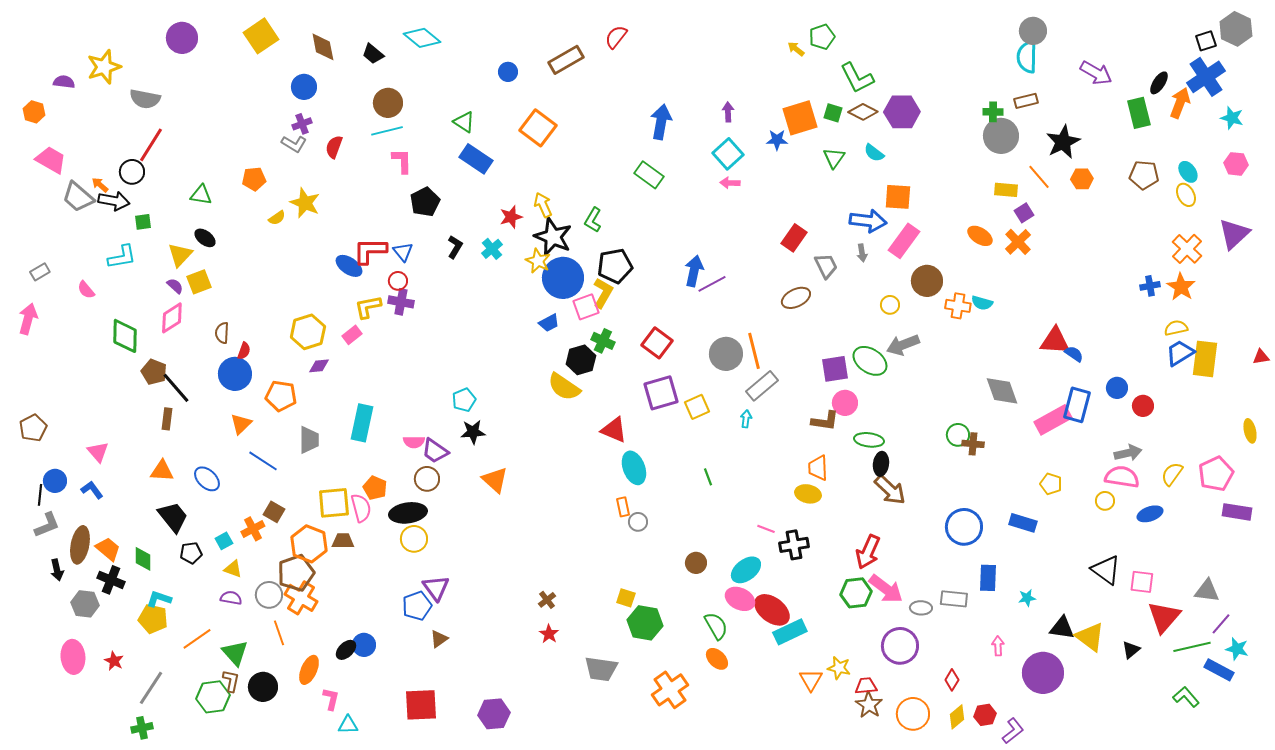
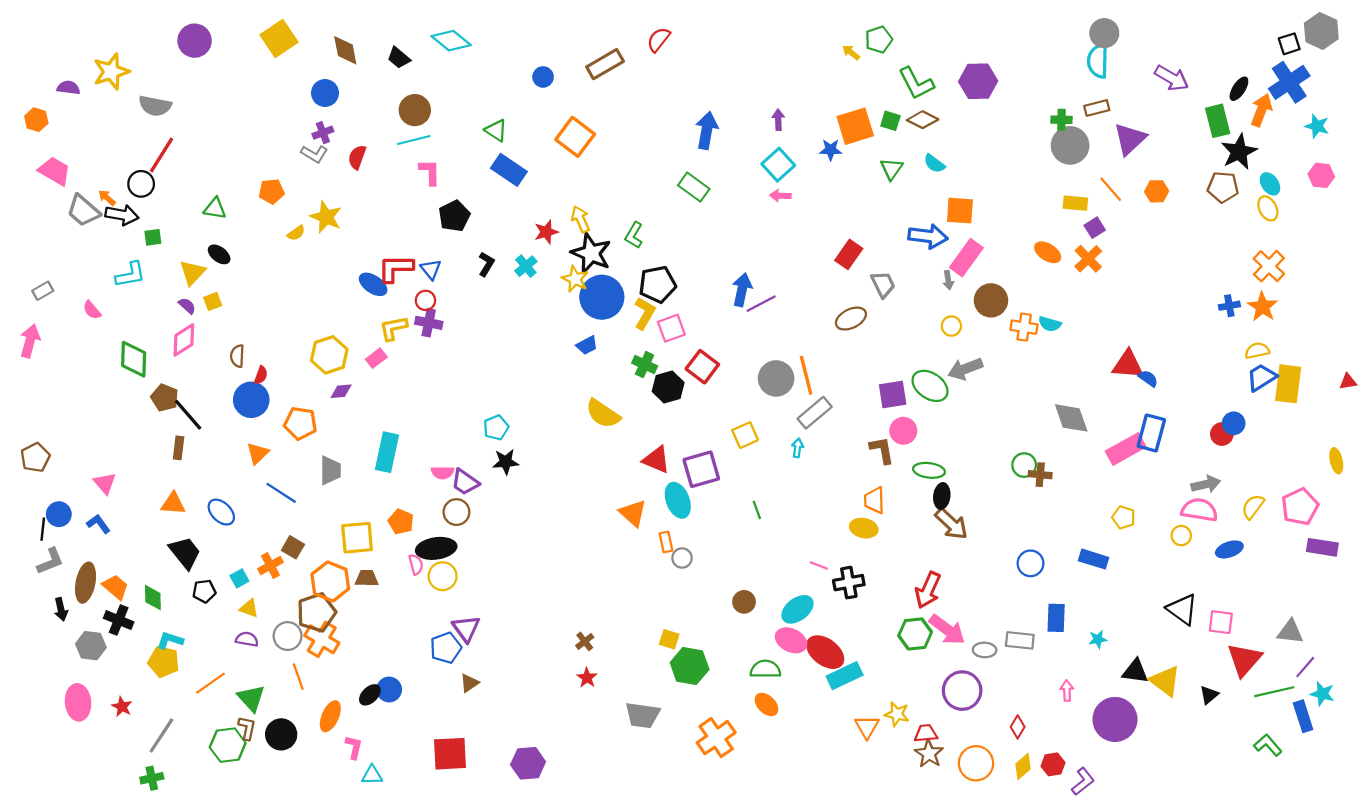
purple hexagon: (902, 112) -> (978, 81), moved
black star: (1063, 142) -> (1239, 152), moved
purple triangle: (1234, 234) -> (1130, 139), moved
gray arrow: (862, 253) -> (948, 280), moved
yellow square: (199, 282) -> (213, 301), size x0.7
pink square: (586, 307) -> (671, 328), moved
black hexagon: (581, 360) -> (668, 387), moved
blue circle: (1117, 388) -> (1234, 423), moved
purple square: (661, 393) -> (701, 469), moved
brown L-shape: (825, 421) -> (882, 450), turned -108
orange triangle: (495, 480) -> (633, 513), moved
pink semicircle: (361, 508) -> (416, 564), moved, size x0.7
blue circle: (964, 527) -> (1031, 563), size x0.7
green semicircle: (716, 626) -> (765, 669), turned -60
blue rectangle: (1219, 670) -> (1303, 716), turned 44

